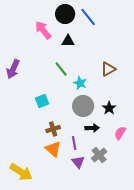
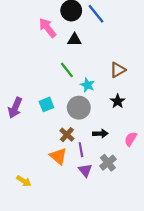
purple arrow: (13, 69) -> (15, 108), moved
gray circle: (83, 106) -> (79, 108), moved
black star: (109, 108) -> (118, 101), moved
brown cross: (53, 129) -> (67, 135), moved, turned -32
yellow arrow: (21, 172) -> (24, 181), size x0.6

